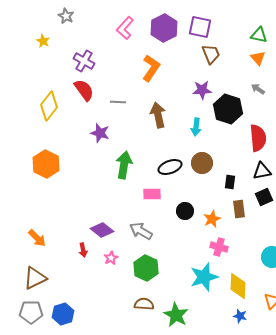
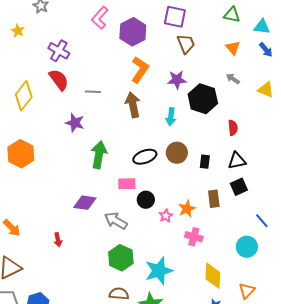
purple hexagon: (164, 28) -> (133, 32), moved
green triangle: (259, 35) -> (232, 15), moved
orange L-shape: (151, 68) -> (140, 70), moved
red semicircle: (258, 138) -> (233, 128), size x0.6
black rectangle: (230, 182) -> (205, 162), moved
black circle: (185, 211) -> (146, 200), moved
purple diamond: (102, 230) -> (85, 203), moved, turned -30
pink star: (111, 258) -> (166, 216), moved
cyan star: (204, 277) -> (159, 271), moved

